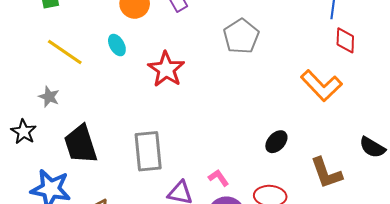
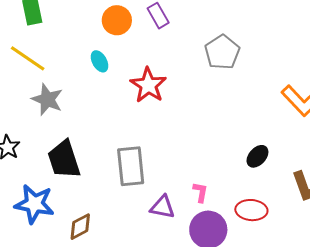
yellow line: (65, 52) -> (28, 58), moved
gray star: (49, 97) -> (47, 99), moved, size x1.5
pink L-shape: (219, 178) -> (200, 192), turned 45

